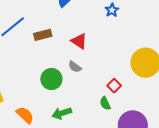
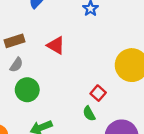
gray semicircle: (75, 67) -> (16, 65), moved, turned -88

